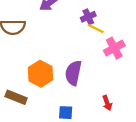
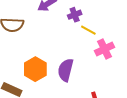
purple cross: (88, 17) -> (75, 15), moved

